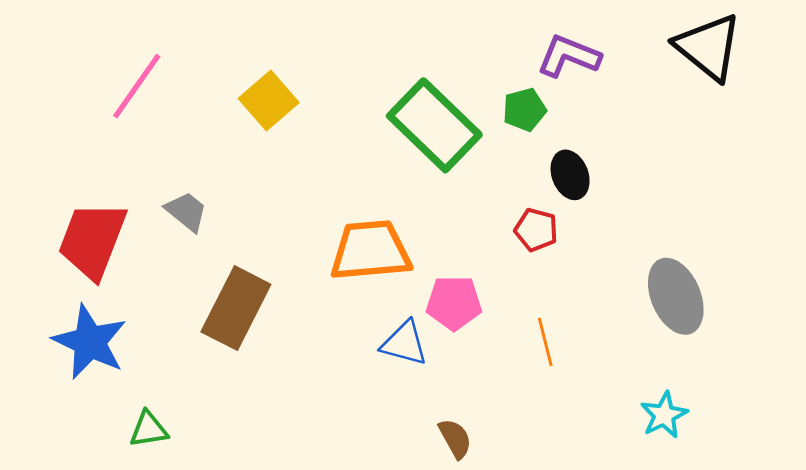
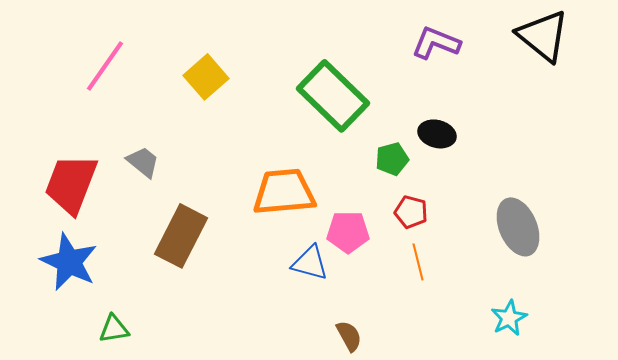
green pentagon: (524, 110) -> (392, 159), moved
black ellipse: (570, 175) -> (437, 134), turned -54
red pentagon: (536, 230) -> (411, 212), moved

